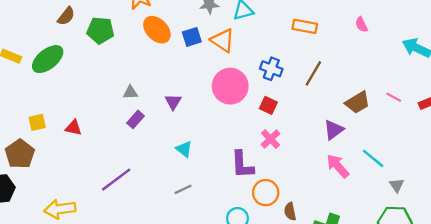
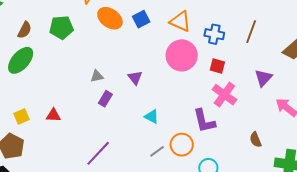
brown semicircle: (66, 16) -> (25, 30), moved
orange triangle: (223, 40) -> (180, 21), moved
purple triangle: (334, 130) -> (263, 78), moved
pink cross: (270, 139) -> (224, 95), size x1.4
orange circle: (266, 193) -> (182, 145), moved
brown semicircle: (290, 211) -> (256, 140), moved

